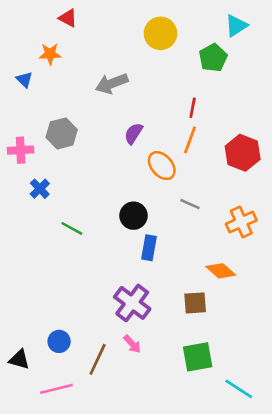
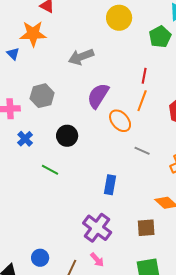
orange star: (50, 54) -> (33, 34), size x1.5
purple semicircle: (133, 133) -> (98, 96), size x1.5
black circle: (133, 216) -> (67, 136), moved

